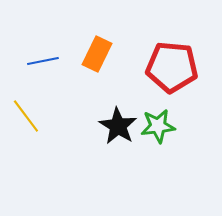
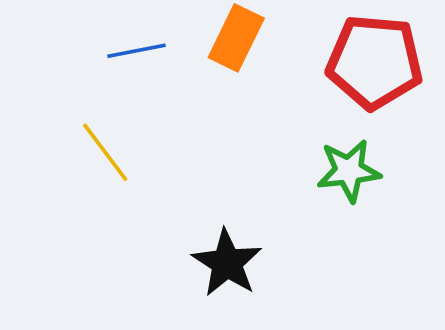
black star: (118, 126) -> (227, 263), moved

